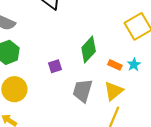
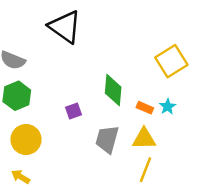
green diamond: (89, 50) -> (113, 90), turned -36
yellow triangle: (113, 91) -> (144, 139), turned 40

